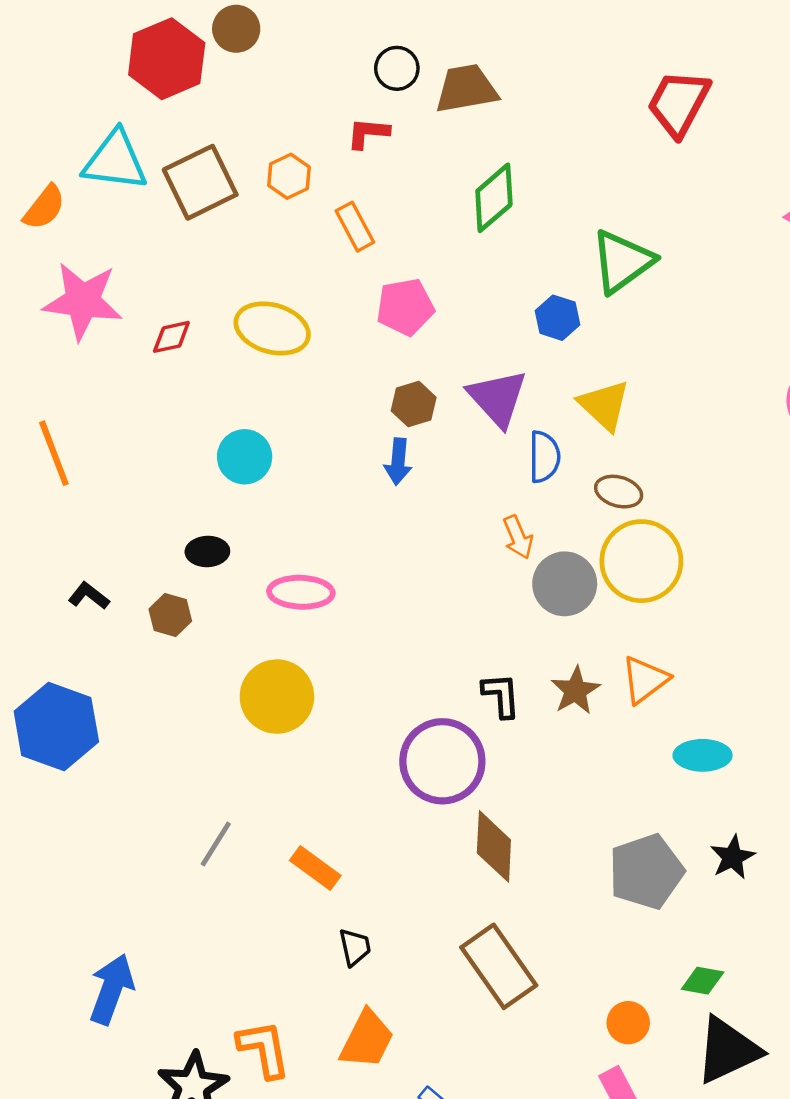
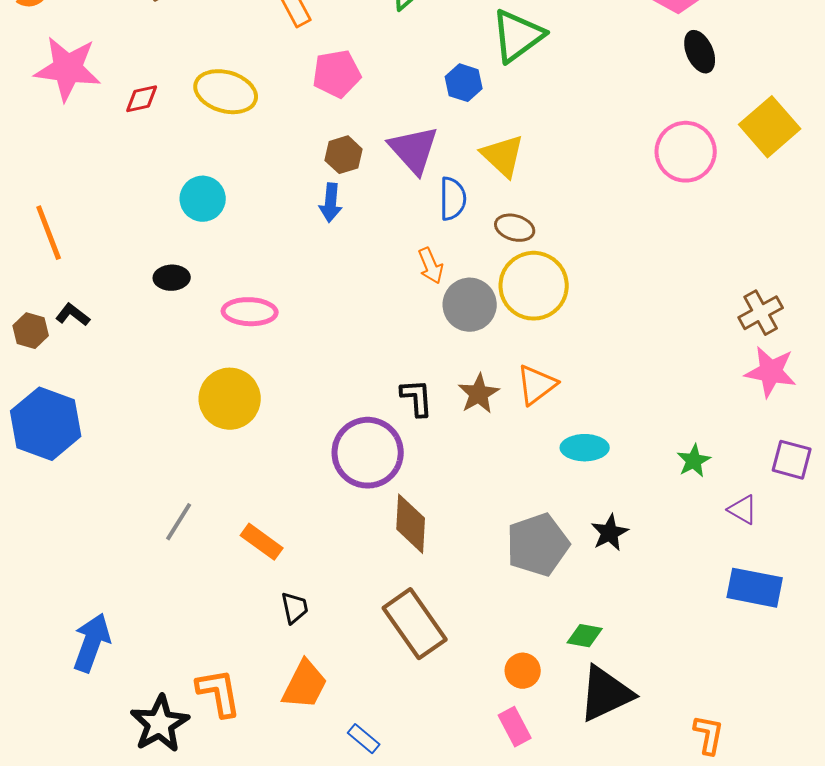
orange line: (54, 453) -> (49, 233), moved
brown hexagon: (170, 615) -> (31, 331), moved

